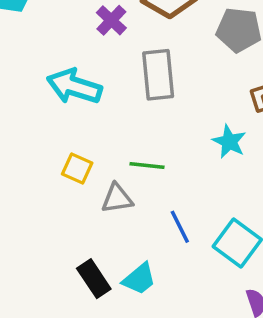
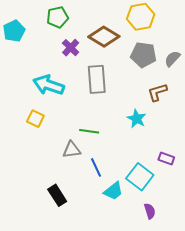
yellow square: (77, 168) -> (35, 119), moved
blue line: (180, 227) -> (96, 167), moved
cyan trapezoid: (139, 279) -> (113, 191), moved

